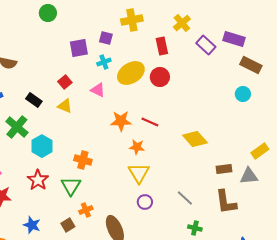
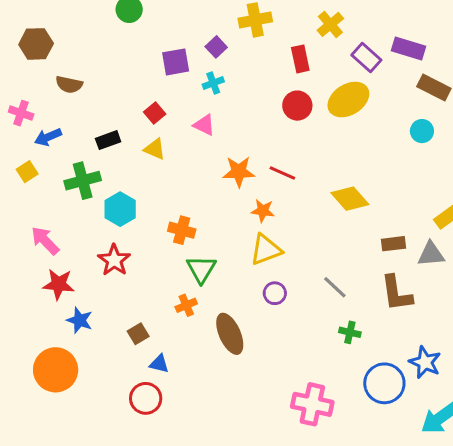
purple square: (106, 38) -> (216, 47), turned 32
yellow ellipse: (131, 73) -> (348, 100), moved
black rectangle: (34, 100) -> (108, 140), turned -56
green cross: (17, 127) -> (83, 181), turned 35
yellow triangle: (139, 173) -> (266, 250), turned 40
green triangle: (71, 186) -> (201, 269), moved
blue star: (32, 225) -> (80, 320), moved
brown square: (68, 225) -> (138, 334), moved

